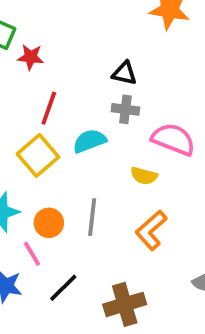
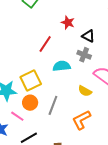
red star: (31, 57) -> (68, 23), moved
yellow square: (38, 155) -> (31, 81), moved
pink line: (32, 254) -> (17, 116), turned -40

